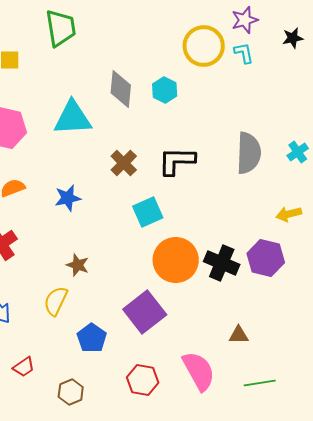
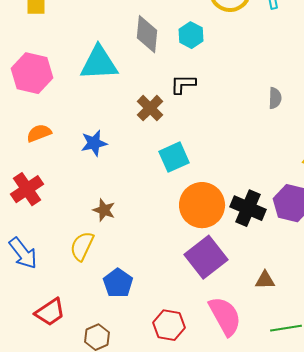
gray semicircle: (249, 153) -> (275, 98), size x0.5
black L-shape: (177, 161) -> (183, 84), moved, size x0.7
purple square: (145, 312) -> (206, 257), moved
red trapezoid: (24, 367) -> (50, 312), size x1.4

